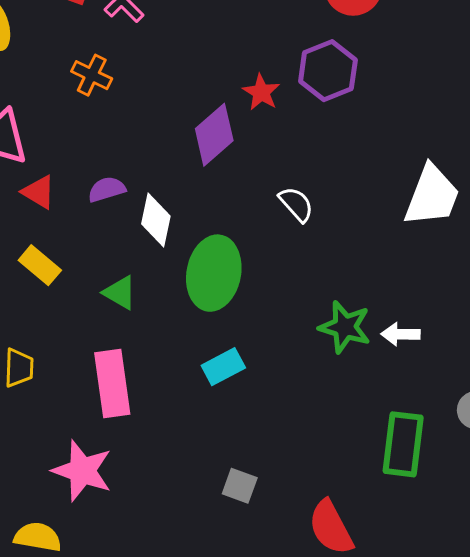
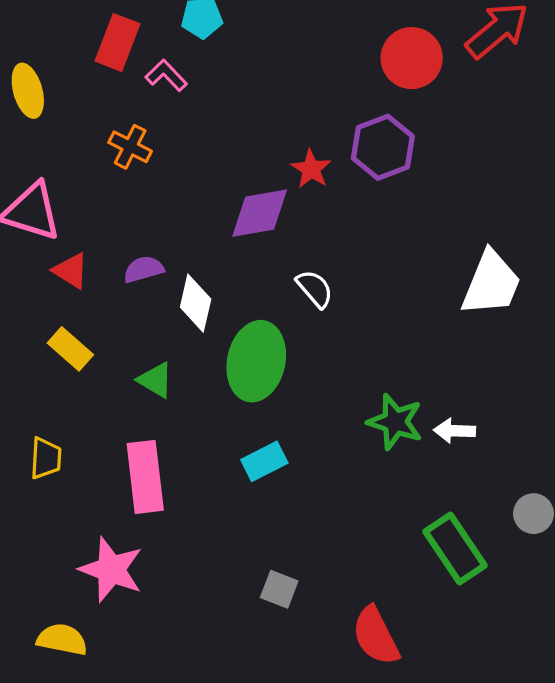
purple diamond: (214, 135) -> (260, 213), turned 30
white semicircle: (296, 204) -> (315, 289), moved
green rectangle: (403, 444) -> (455, 548), turned -42

